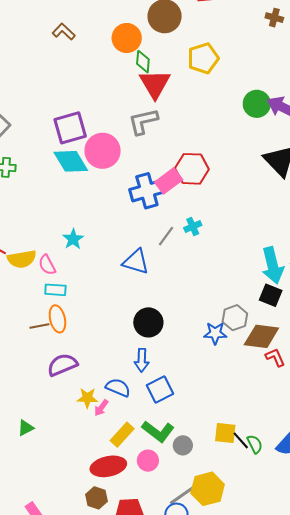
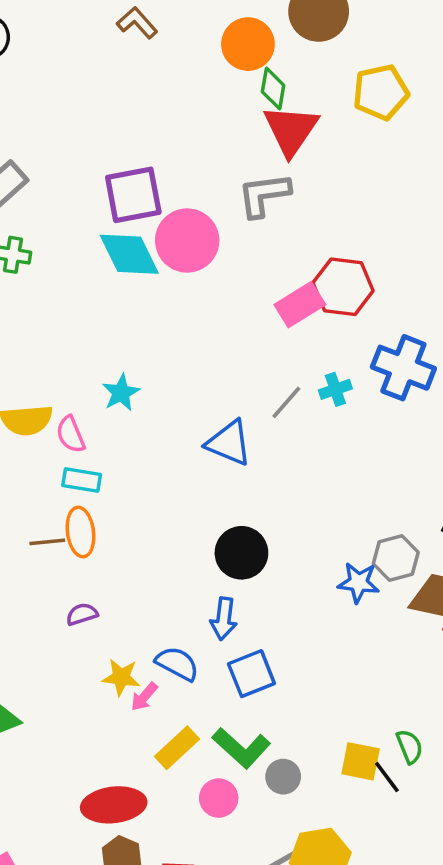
blue cross: (147, 191) -> (403, 368), moved, turned 32
purple semicircle: (62, 365) -> (82, 614), size x0.6
green semicircle: (255, 444) -> (409, 747), moved
red ellipse: (108, 466) -> (114, 805), moved

